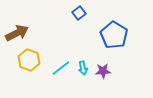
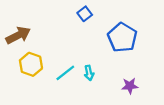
purple star: (103, 71) -> (130, 86), moved

